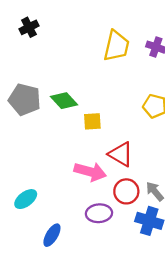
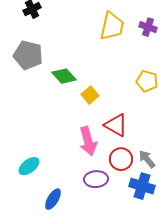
gray pentagon: (25, 100) -> (28, 55), moved
yellow square: (92, 121) -> (90, 95), turned -36
pink arrow: (90, 172) -> (88, 141), turned 60

